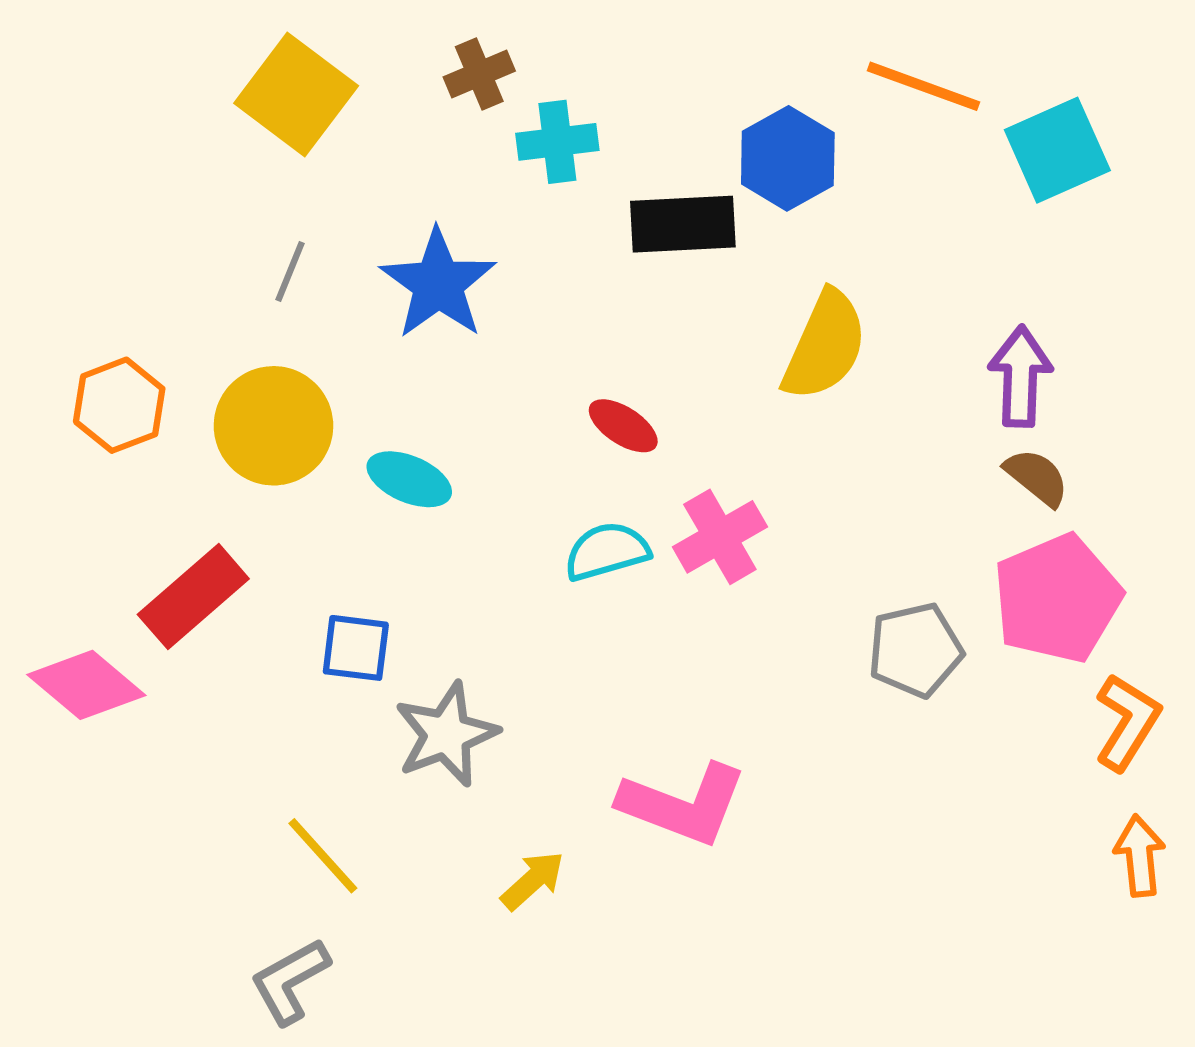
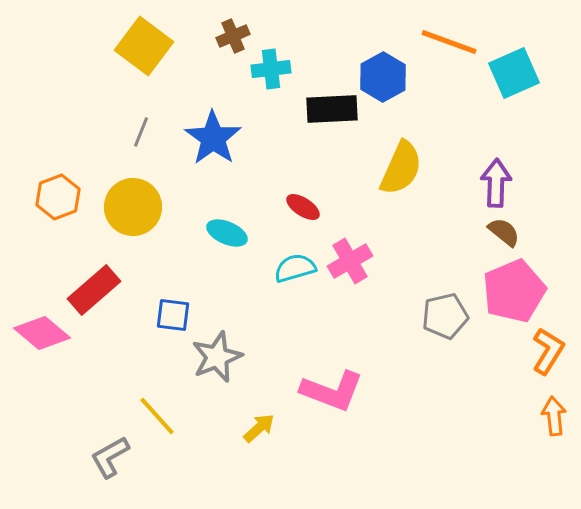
cyan ellipse: (409, 479) -> (227, 233), moved
gray L-shape: (290, 981) -> (110, 457), moved

